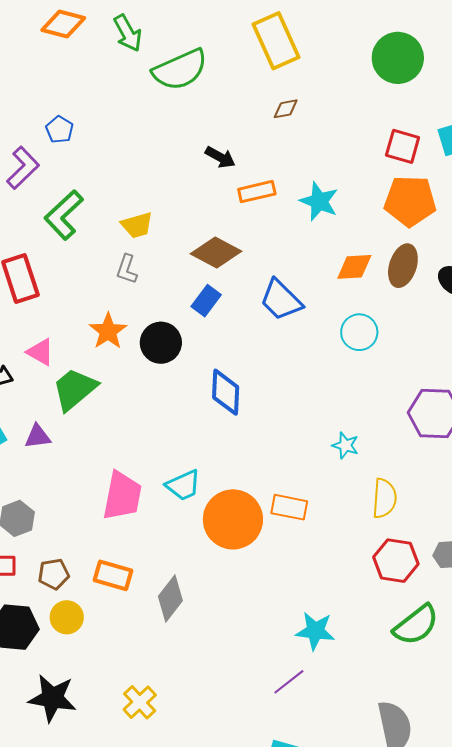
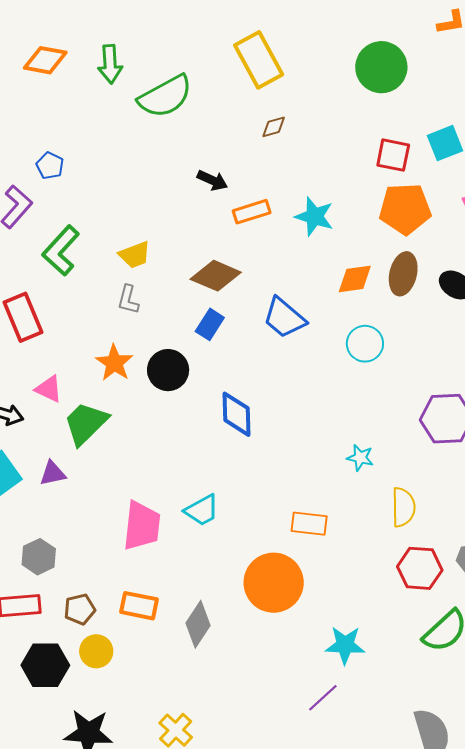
green arrow: (128, 33) -> (110, 64), turned 30
orange circle: (233, 519) -> (274, 583), moved

